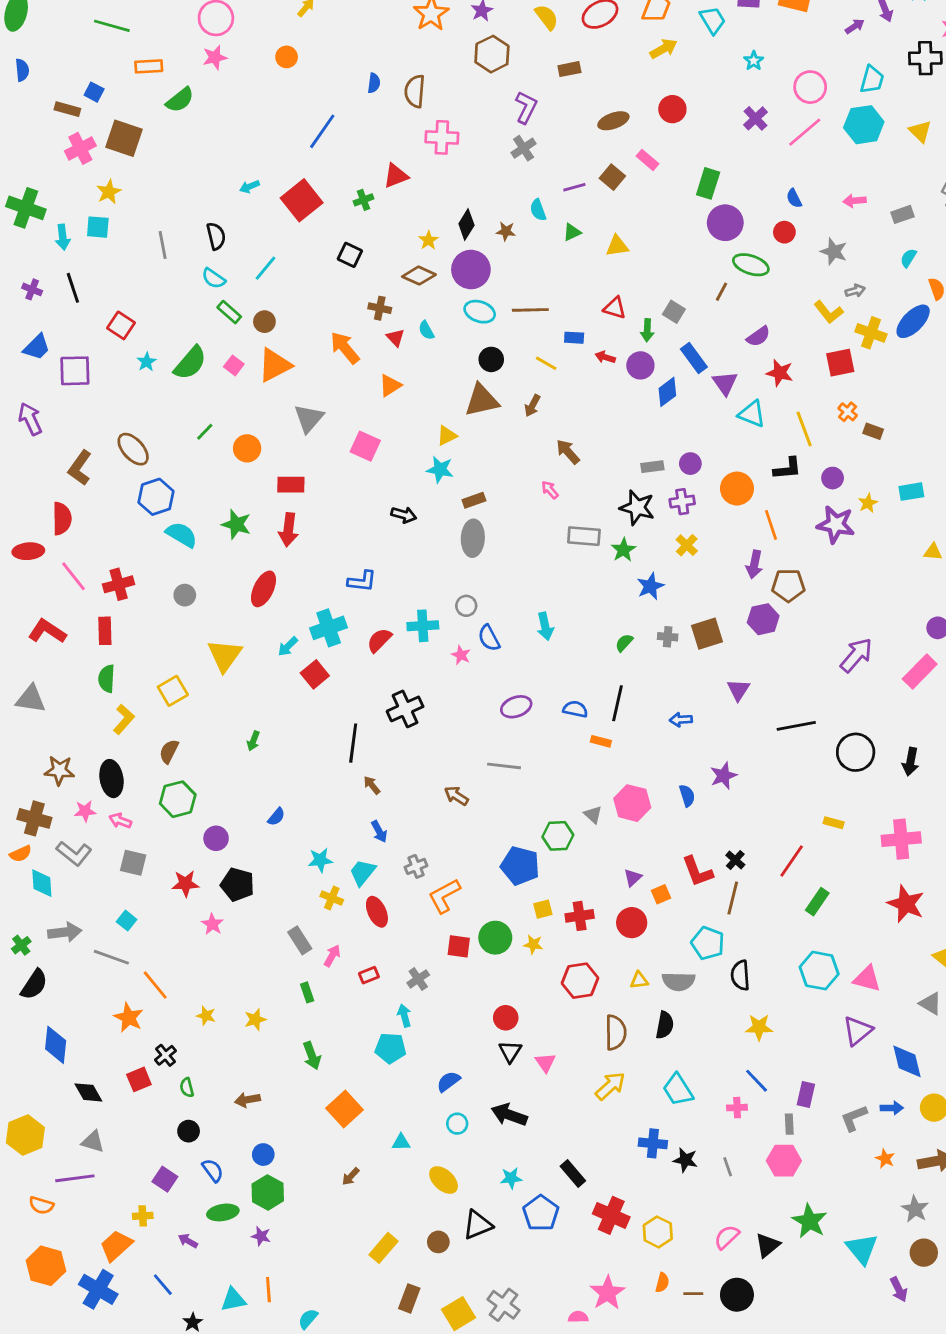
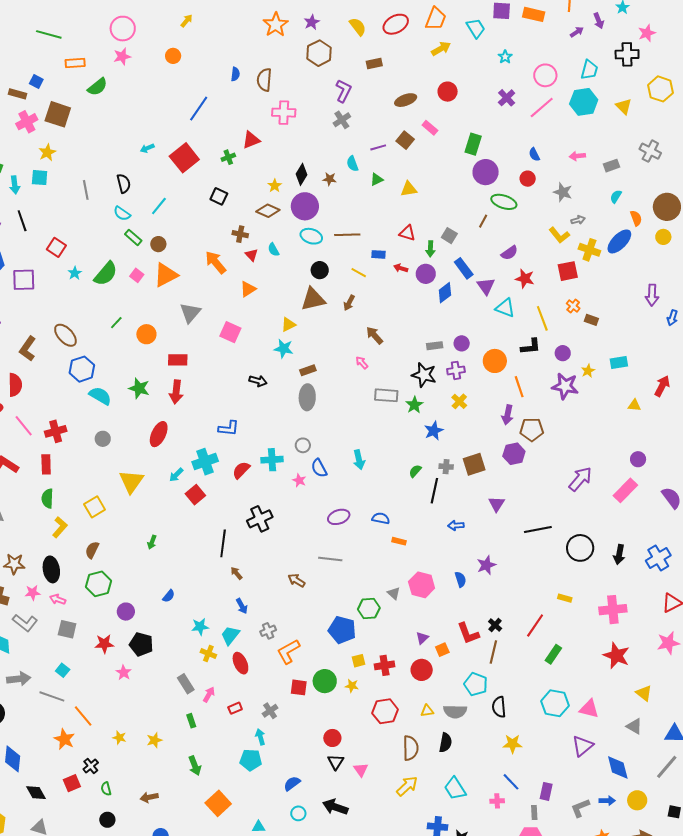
black line: (617, 703) -> (434, 491), moved

